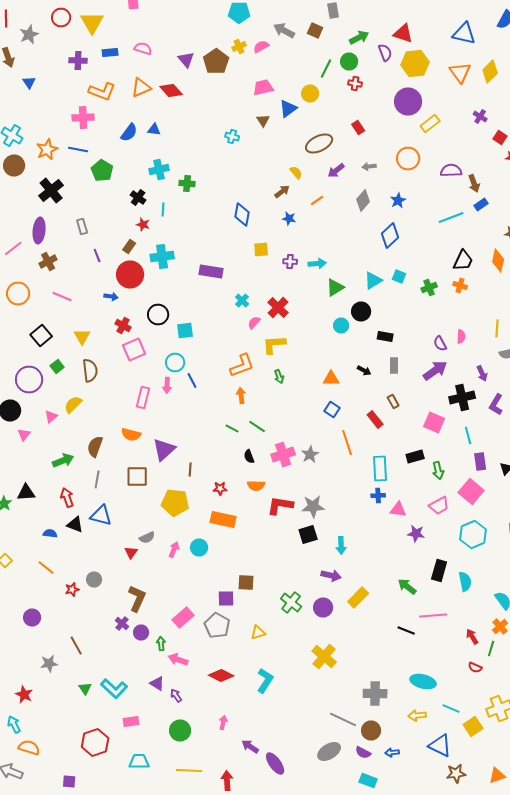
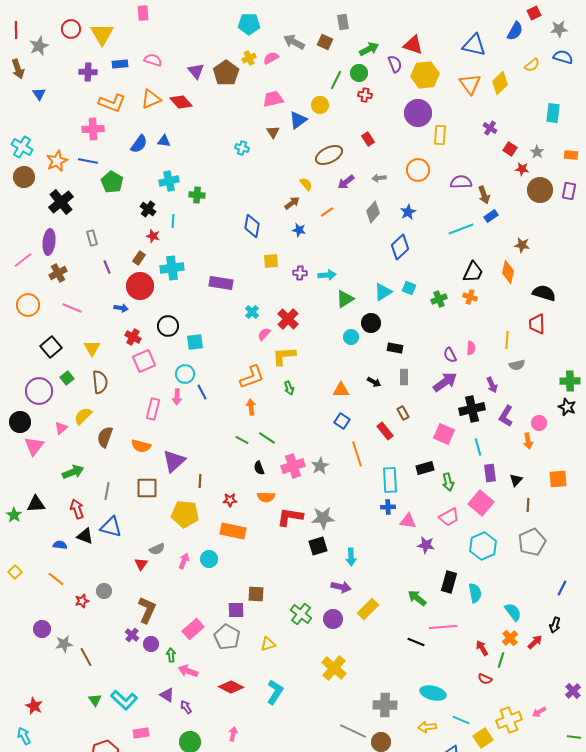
yellow rectangle: (430, 124) -> (440, 135), turned -48
pink triangle: (24, 434) -> (34, 446), size x1.5
brown semicircle: (95, 446) -> (105, 437), moved
gray star: (49, 664) -> (64, 644), moved

